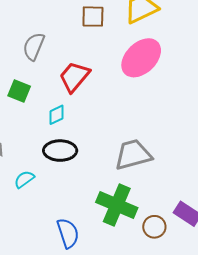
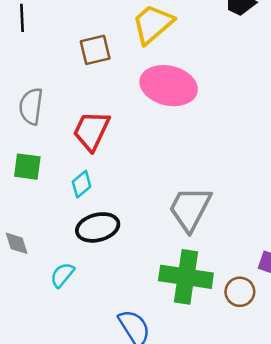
pink ellipse: (141, 58) -> (169, 86), turned 72
gray trapezoid: (133, 155) -> (190, 209), turned -33

